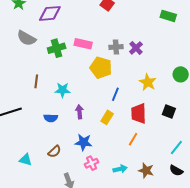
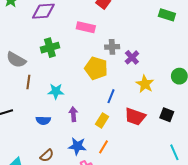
gray semicircle: (26, 38) -> (16, 60), moved
pink rectangle: (83, 44) -> (86, 27), moved
purple cross: (136, 48) -> (132, 57), moved
red trapezoid: (139, 114) -> (135, 117), turned -70
orange line: (133, 139) -> (103, 147), moved
cyan line: (176, 147) -> (174, 152), turned -63

